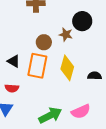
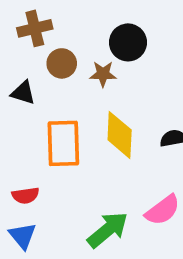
brown circle: (44, 42) -> (62, 63), moved
black triangle: (14, 61) -> (23, 93), moved

